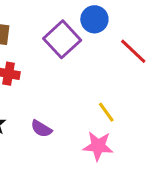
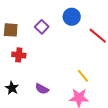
purple square: (62, 39) -> (42, 27), moved, size x0.6

